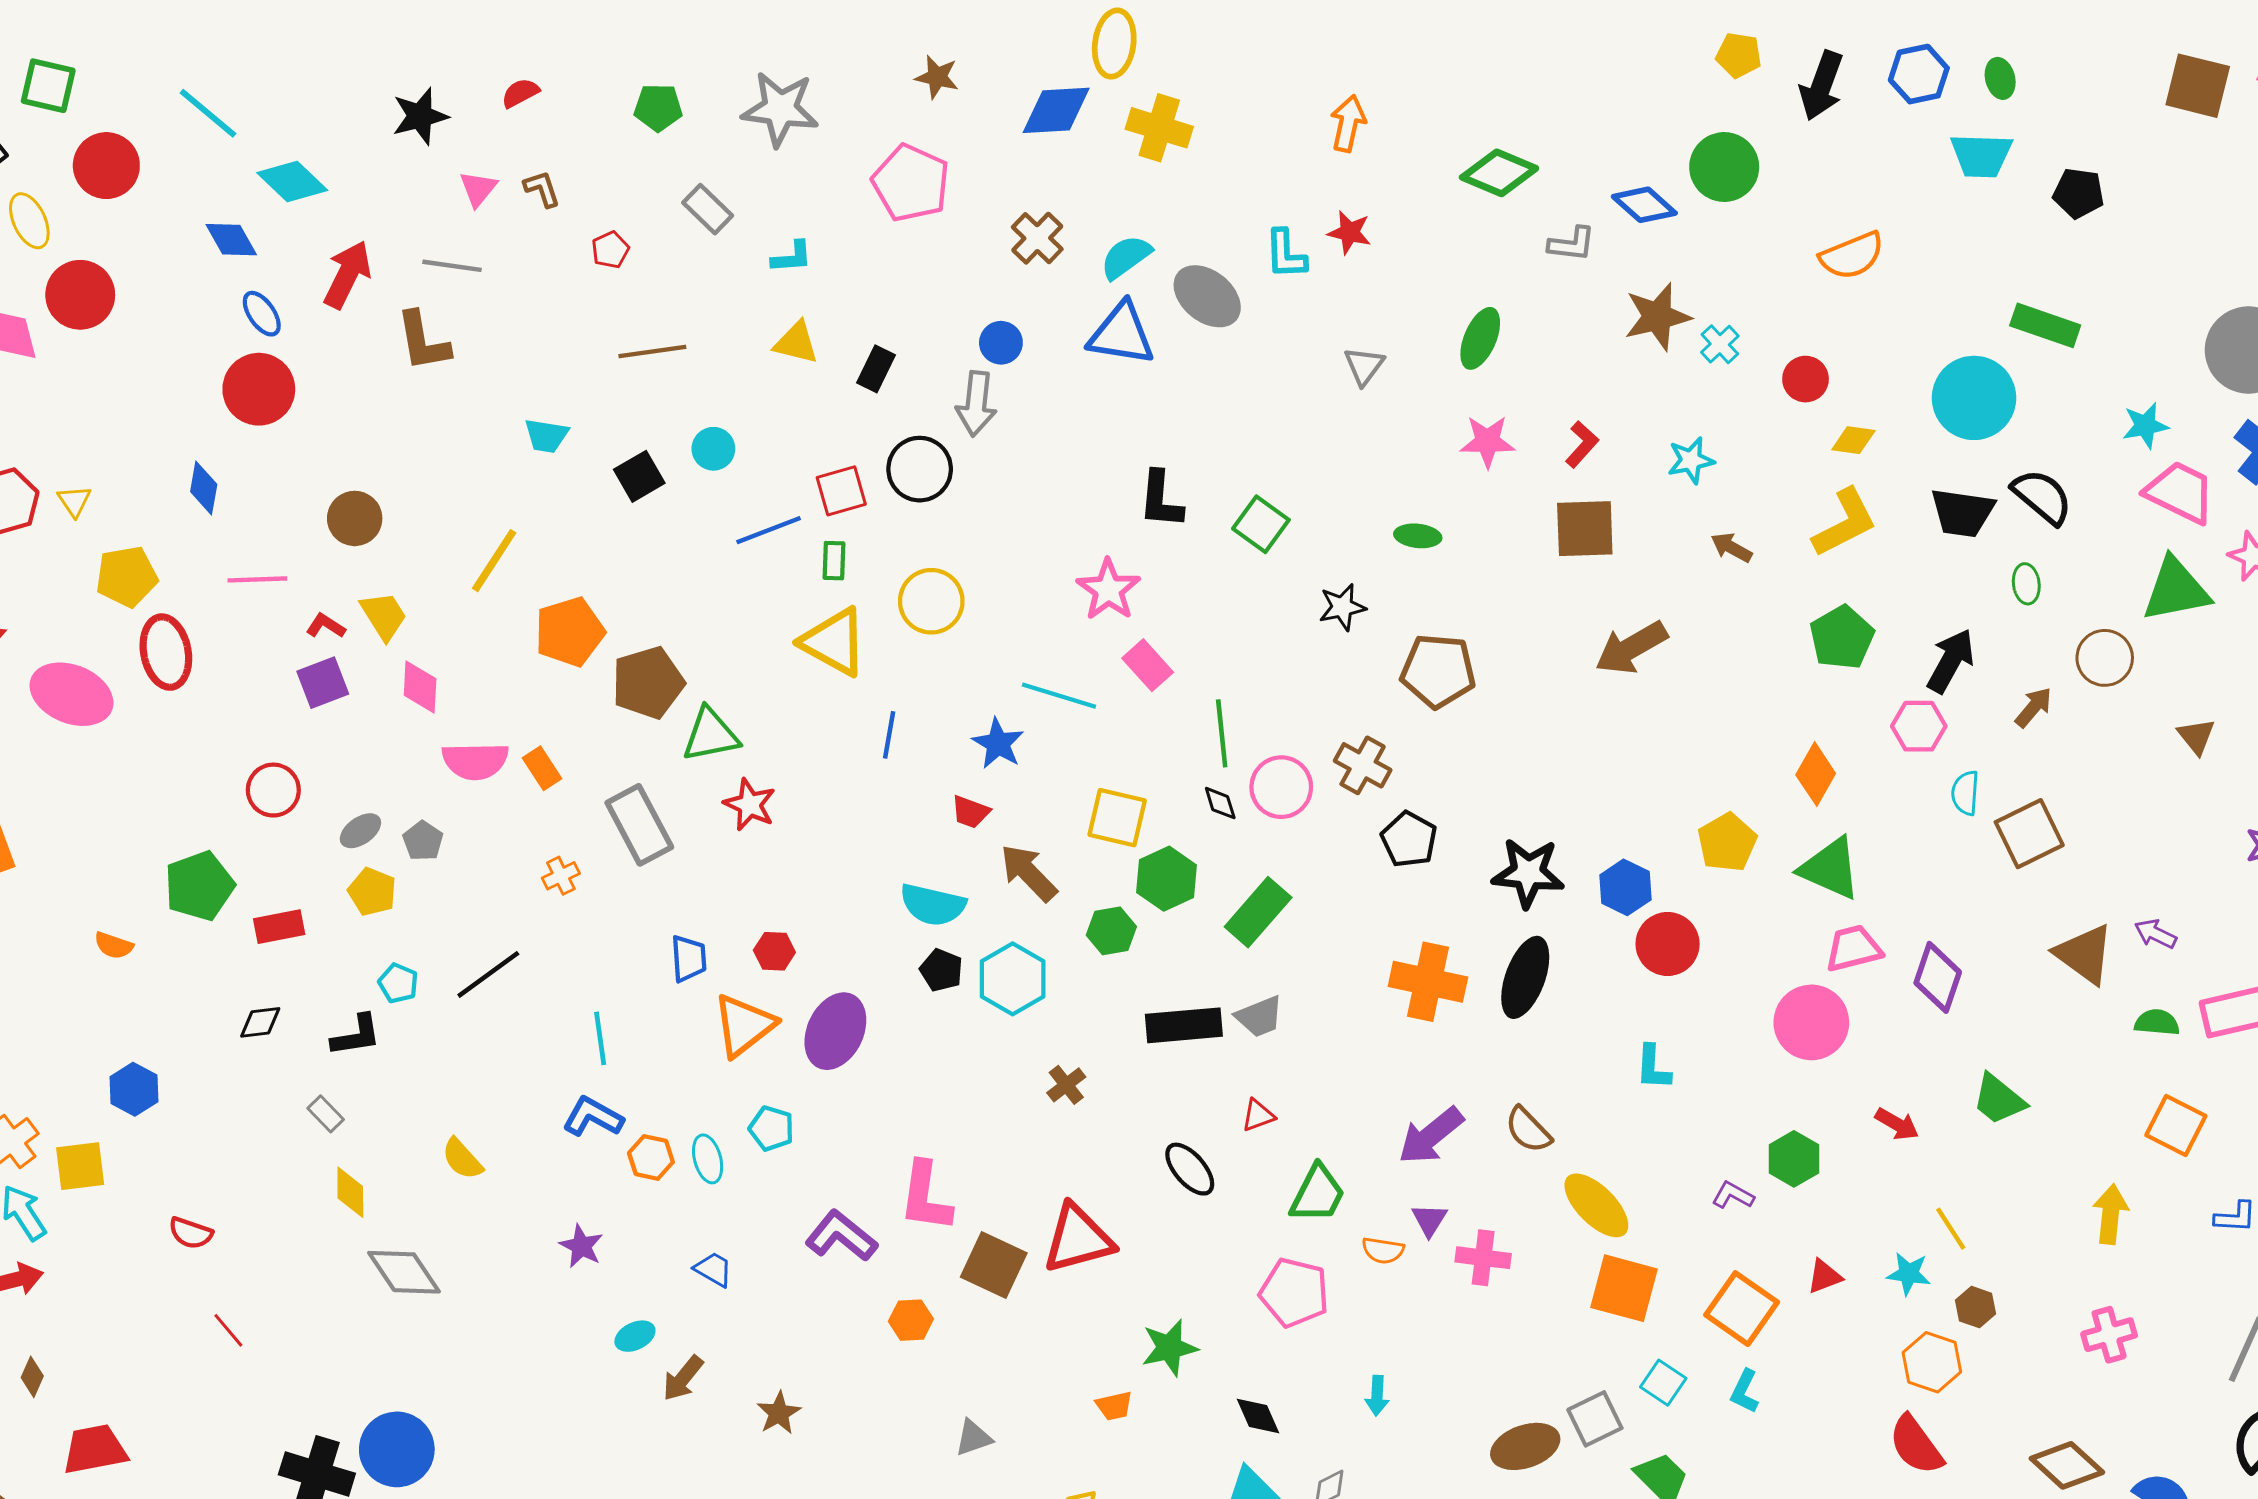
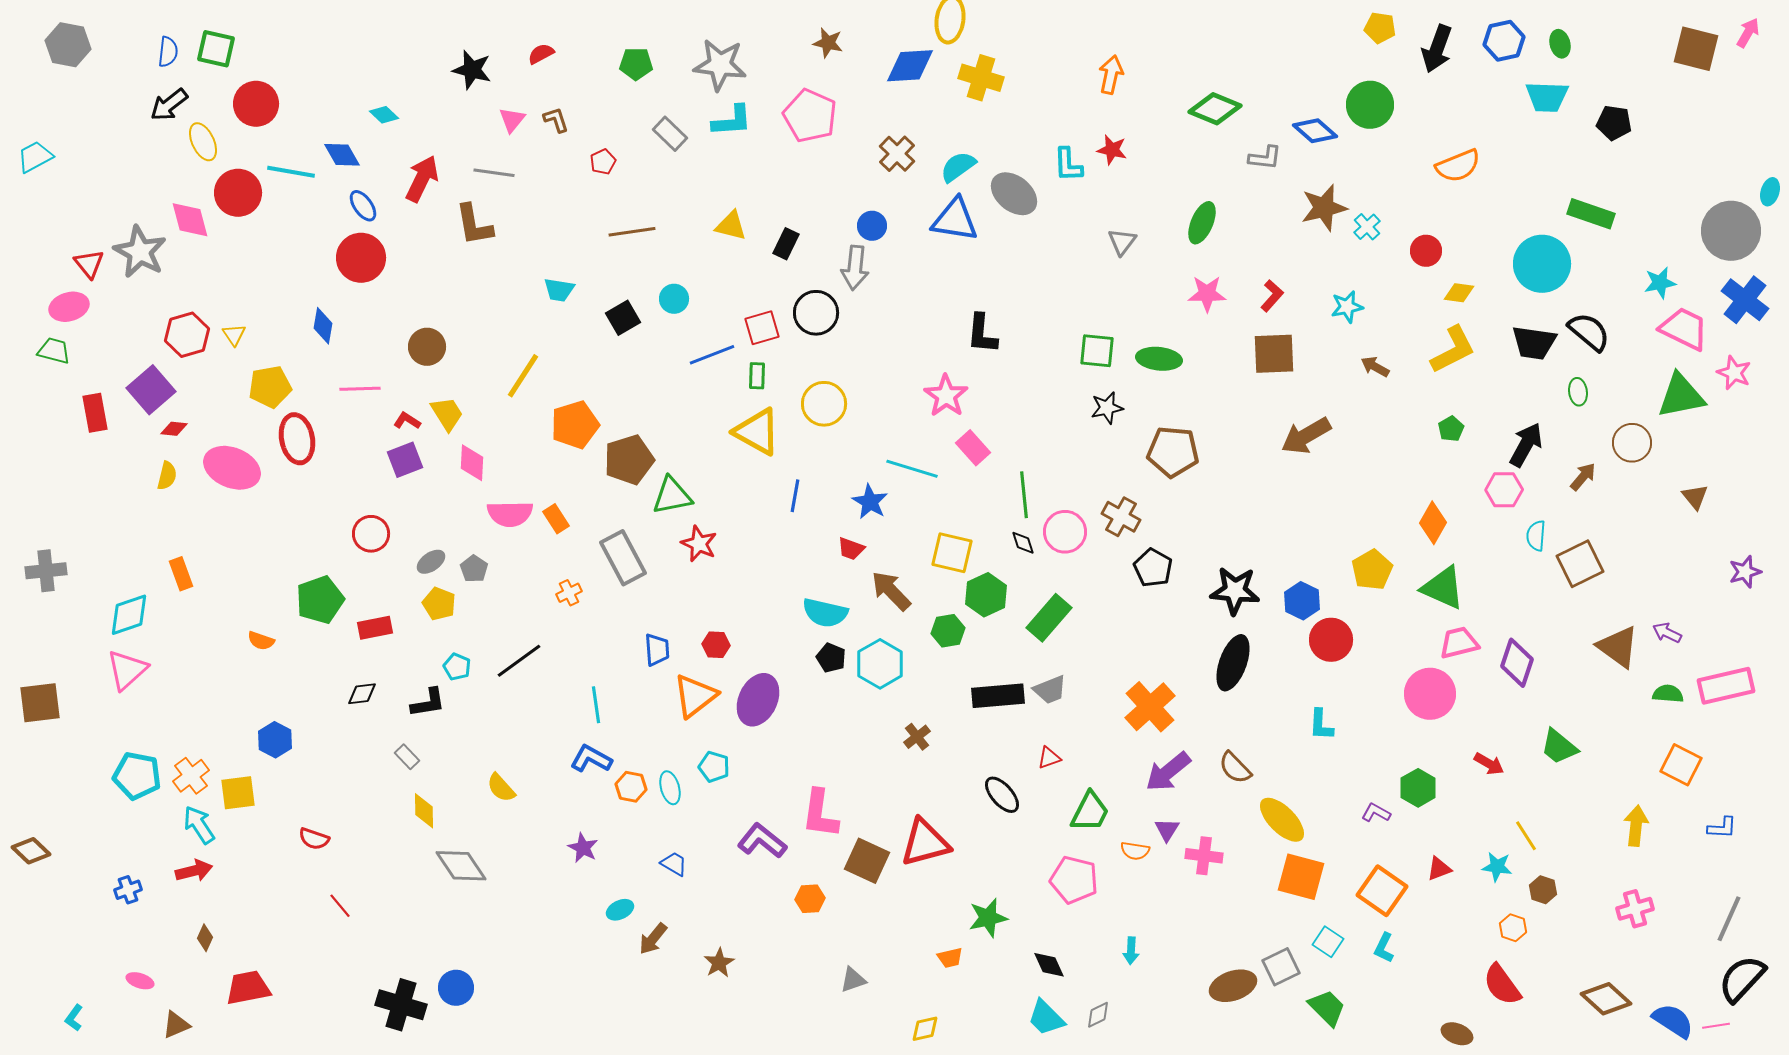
cyan line: (208, 113) -> (291, 172), moved, turned -30
black star: (420, 116) -> (472, 70), turned 30
cyan diamond: (292, 182) -> (384, 115), size x0.6
cyan L-shape: (792, 257) -> (732, 121), moved, size x1.4
green square: (1261, 524) -> (1097, 351), moved, turned -30
green ellipse: (1418, 536) -> (1159, 359), size x1.4
green pentagon: (1842, 638) -> (1451, 429), size x0.6
orange cross: (1428, 982) -> (1150, 707), moved, turned 36
orange hexagon: (1932, 1362) -> (1513, 928), size x0.7
blue circle: (397, 1449) -> (456, 988), size x0.7

